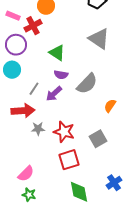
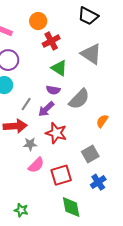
red cross: (33, 26) -> (51, 41), moved
green triangle: (57, 53) -> (59, 68), moved
red star: (64, 132) -> (56, 133), moved
pink semicircle: (26, 174) -> (36, 165), moved
blue cross: (114, 183) -> (98, 182), moved

